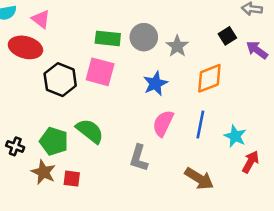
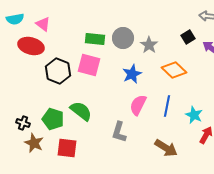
orange diamond: (209, 78) -> (174, 70), turned 65
brown star: (43, 172) -> (34, 143), moved
red square: (72, 179) -> (67, 148), size x1.5

